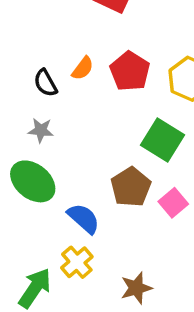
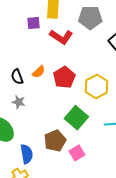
gray star: (41, 130) -> (19, 102), moved
blue semicircle: (84, 218) -> (27, 154), turned 30

